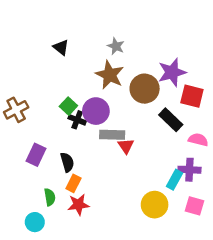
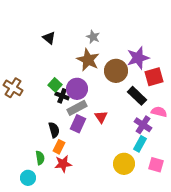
red square: (192, 96) -> (154, 77), turned -30
brown cross: (16, 110) -> (13, 88), turned -30
gray rectangle: (112, 135) -> (77, 108), moved, turned -30
purple rectangle: (36, 155) -> (78, 124), moved
purple cross: (189, 170) -> (143, 125), moved, turned 30

